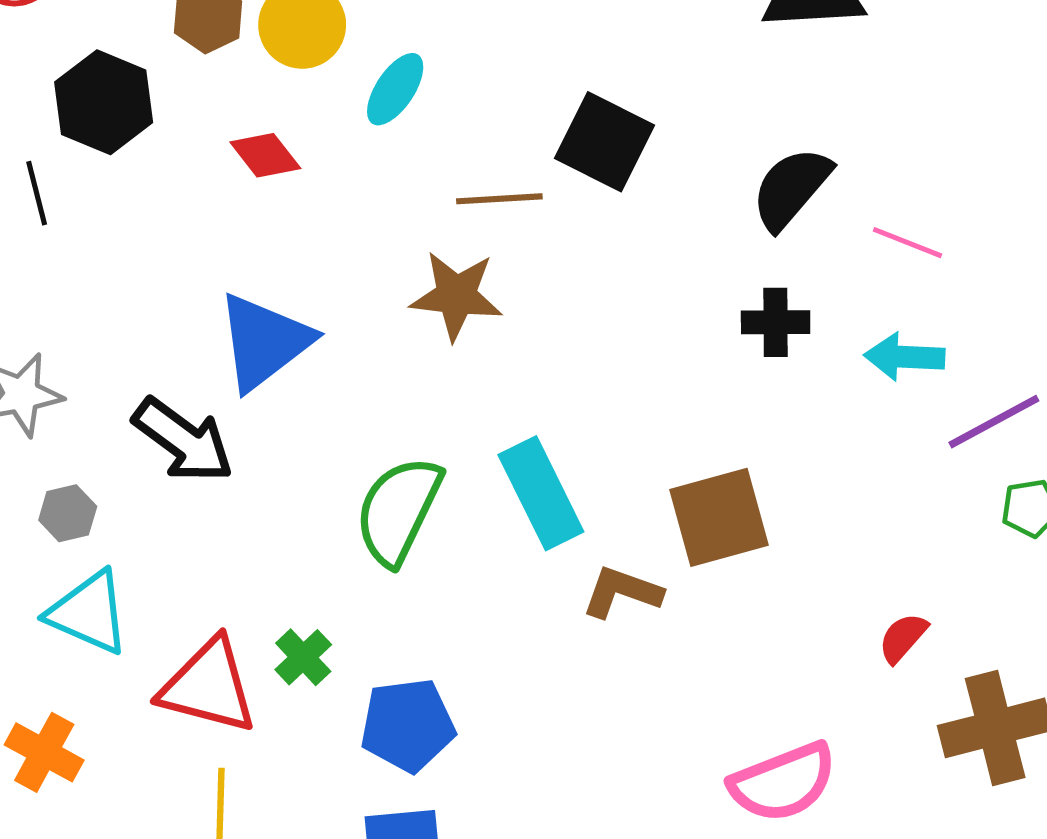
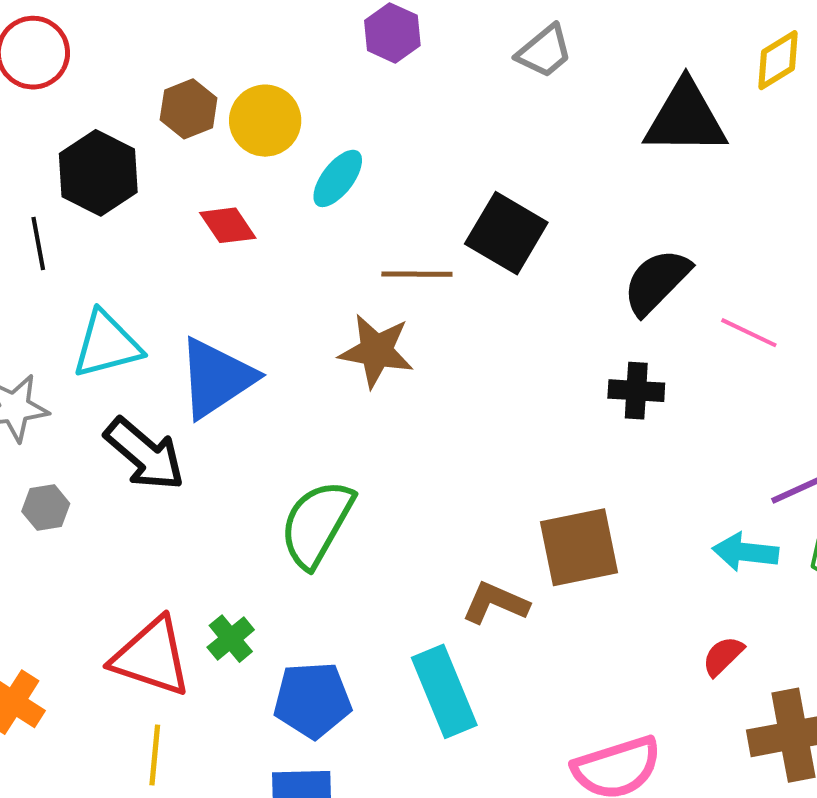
cyan arrow: (904, 357) -> (745, 552), moved
cyan rectangle: (541, 493) -> (444, 691), moved
cyan triangle: (89, 613) -> (107, 345), moved, turned -42

